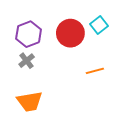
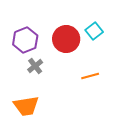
gray cross: (27, 61) -> (35, 66), moved

